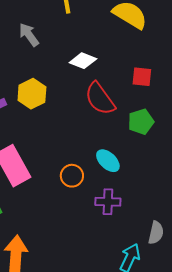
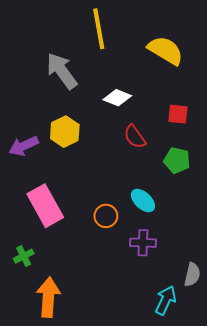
gray arrow: (29, 35) -> (62, 71), size x1.5
red semicircle: (100, 99) -> (135, 137), size x0.7
green pentagon: (141, 122) -> (177, 160), turned 30

